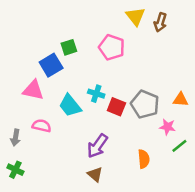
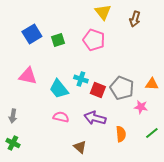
yellow triangle: (135, 16) -> (103, 12), moved
blue square: (51, 65) -> (32, 34), moved
pink semicircle: (42, 126) -> (61, 117), moved
purple arrow: (97, 146) -> (95, 118), moved, turned 70
green line: (179, 146) -> (152, 133), moved

